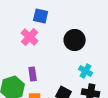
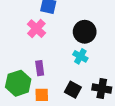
cyan cross: (86, 71) -> (80, 56), moved

